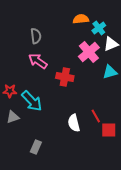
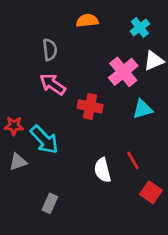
orange semicircle: (81, 19) -> (87, 21), moved
cyan cross: (99, 28) -> (140, 27), moved
cyan triangle: (110, 72) -> (143, 109), moved
red square: (109, 130) -> (151, 192), moved, turned 35

